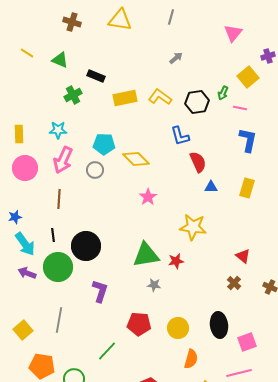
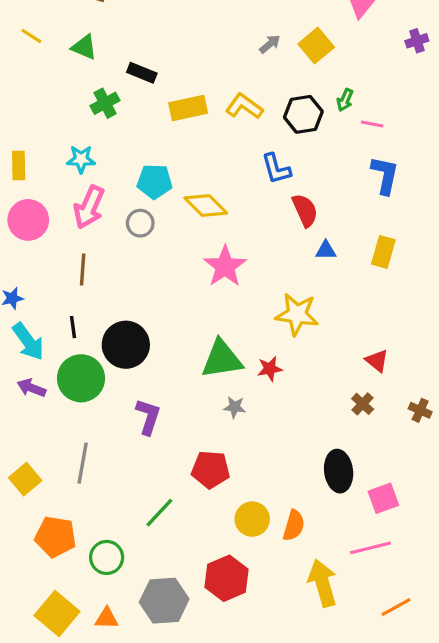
yellow square: (248, 77) -> (316, 46), moved
pink star: (148, 197) -> (225, 266), size x1.5
yellow circle: (178, 328) -> (252, 519), moved

